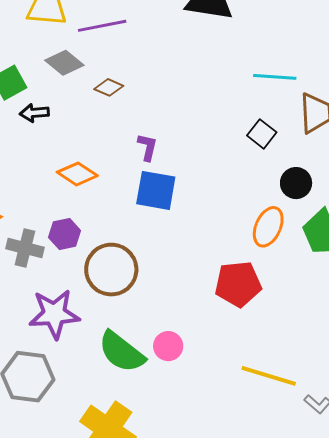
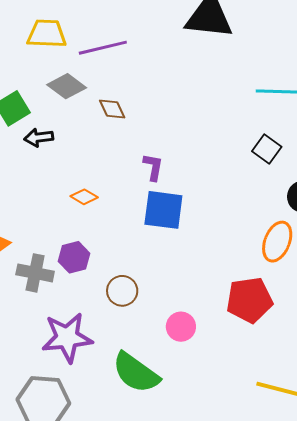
brown diamond: (109, 87) -> (112, 109), turned 44
orange diamond: (77, 174) -> (84, 197), size x0.7
brown circle: (111, 270) -> (122, 291), size x0.6
pink circle: (168, 346) -> (181, 327), moved

